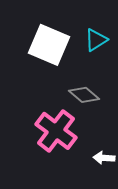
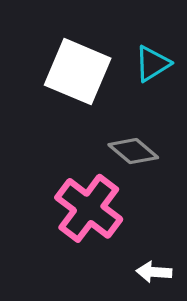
white arrow: (104, 158) -> (154, 272), moved

